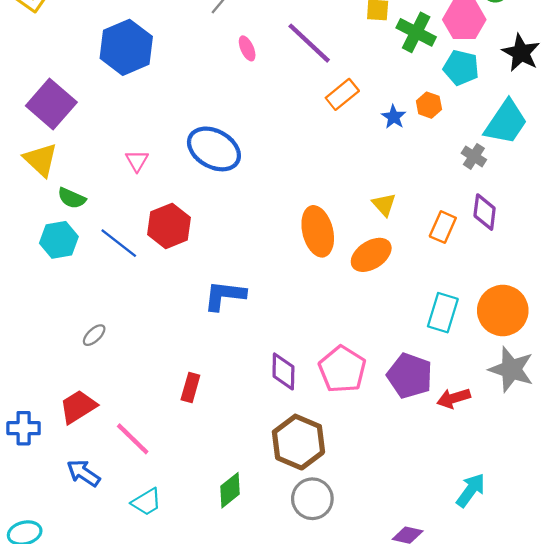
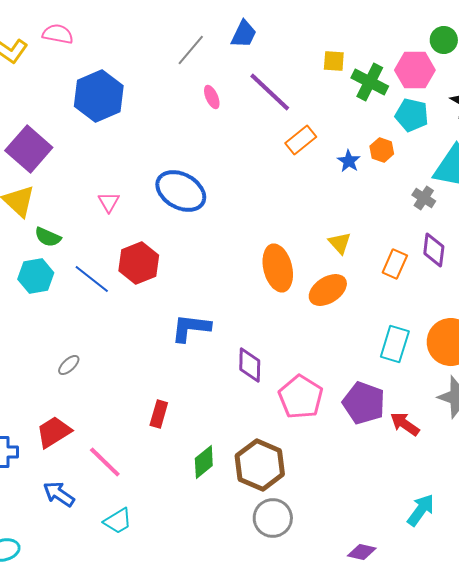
purple diamond: (283, 371) -> (250, 365), moved
red arrow: (454, 398) -> (405, 424), turned 52
green diamond: (230, 490) -> (204, 462), moved

